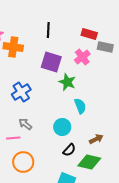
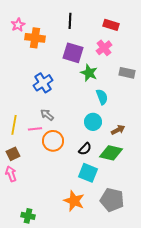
gray rectangle: (105, 47) -> (127, 73), moved
cyan circle: (62, 127) -> (93, 122), moved
black semicircle: (69, 150) -> (85, 149), moved
orange circle: (23, 162) -> (53, 141), moved

